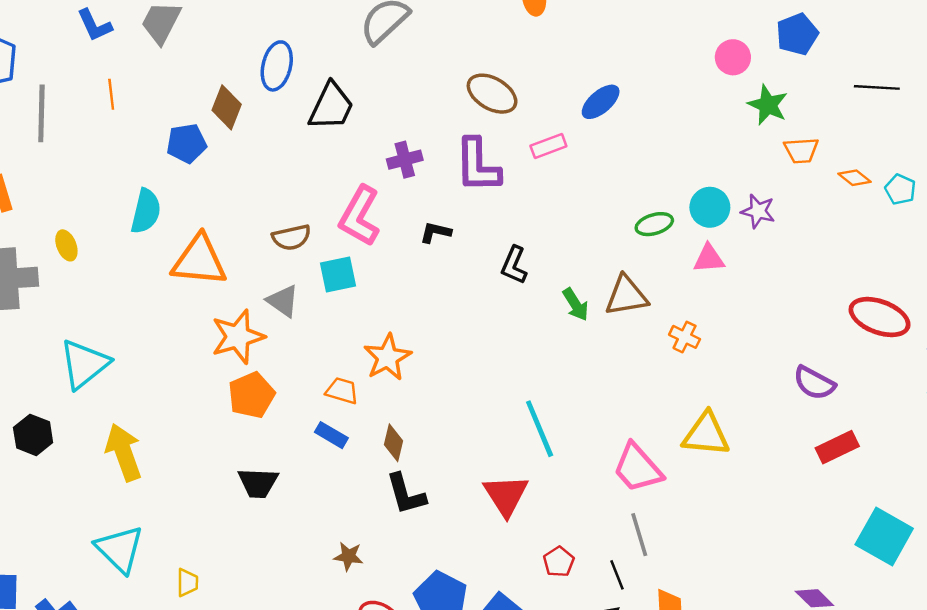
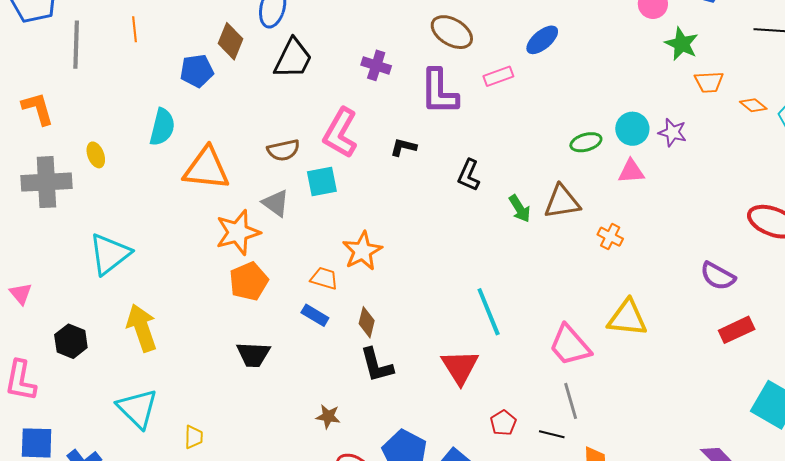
black trapezoid: (331, 106) -> (293, 59), moved
purple cross: (405, 160) -> (376, 65), moved, turned 32
black hexagon: (33, 435) -> (71, 341), moved
black line: (617, 575) -> (552, 434), turned -55

